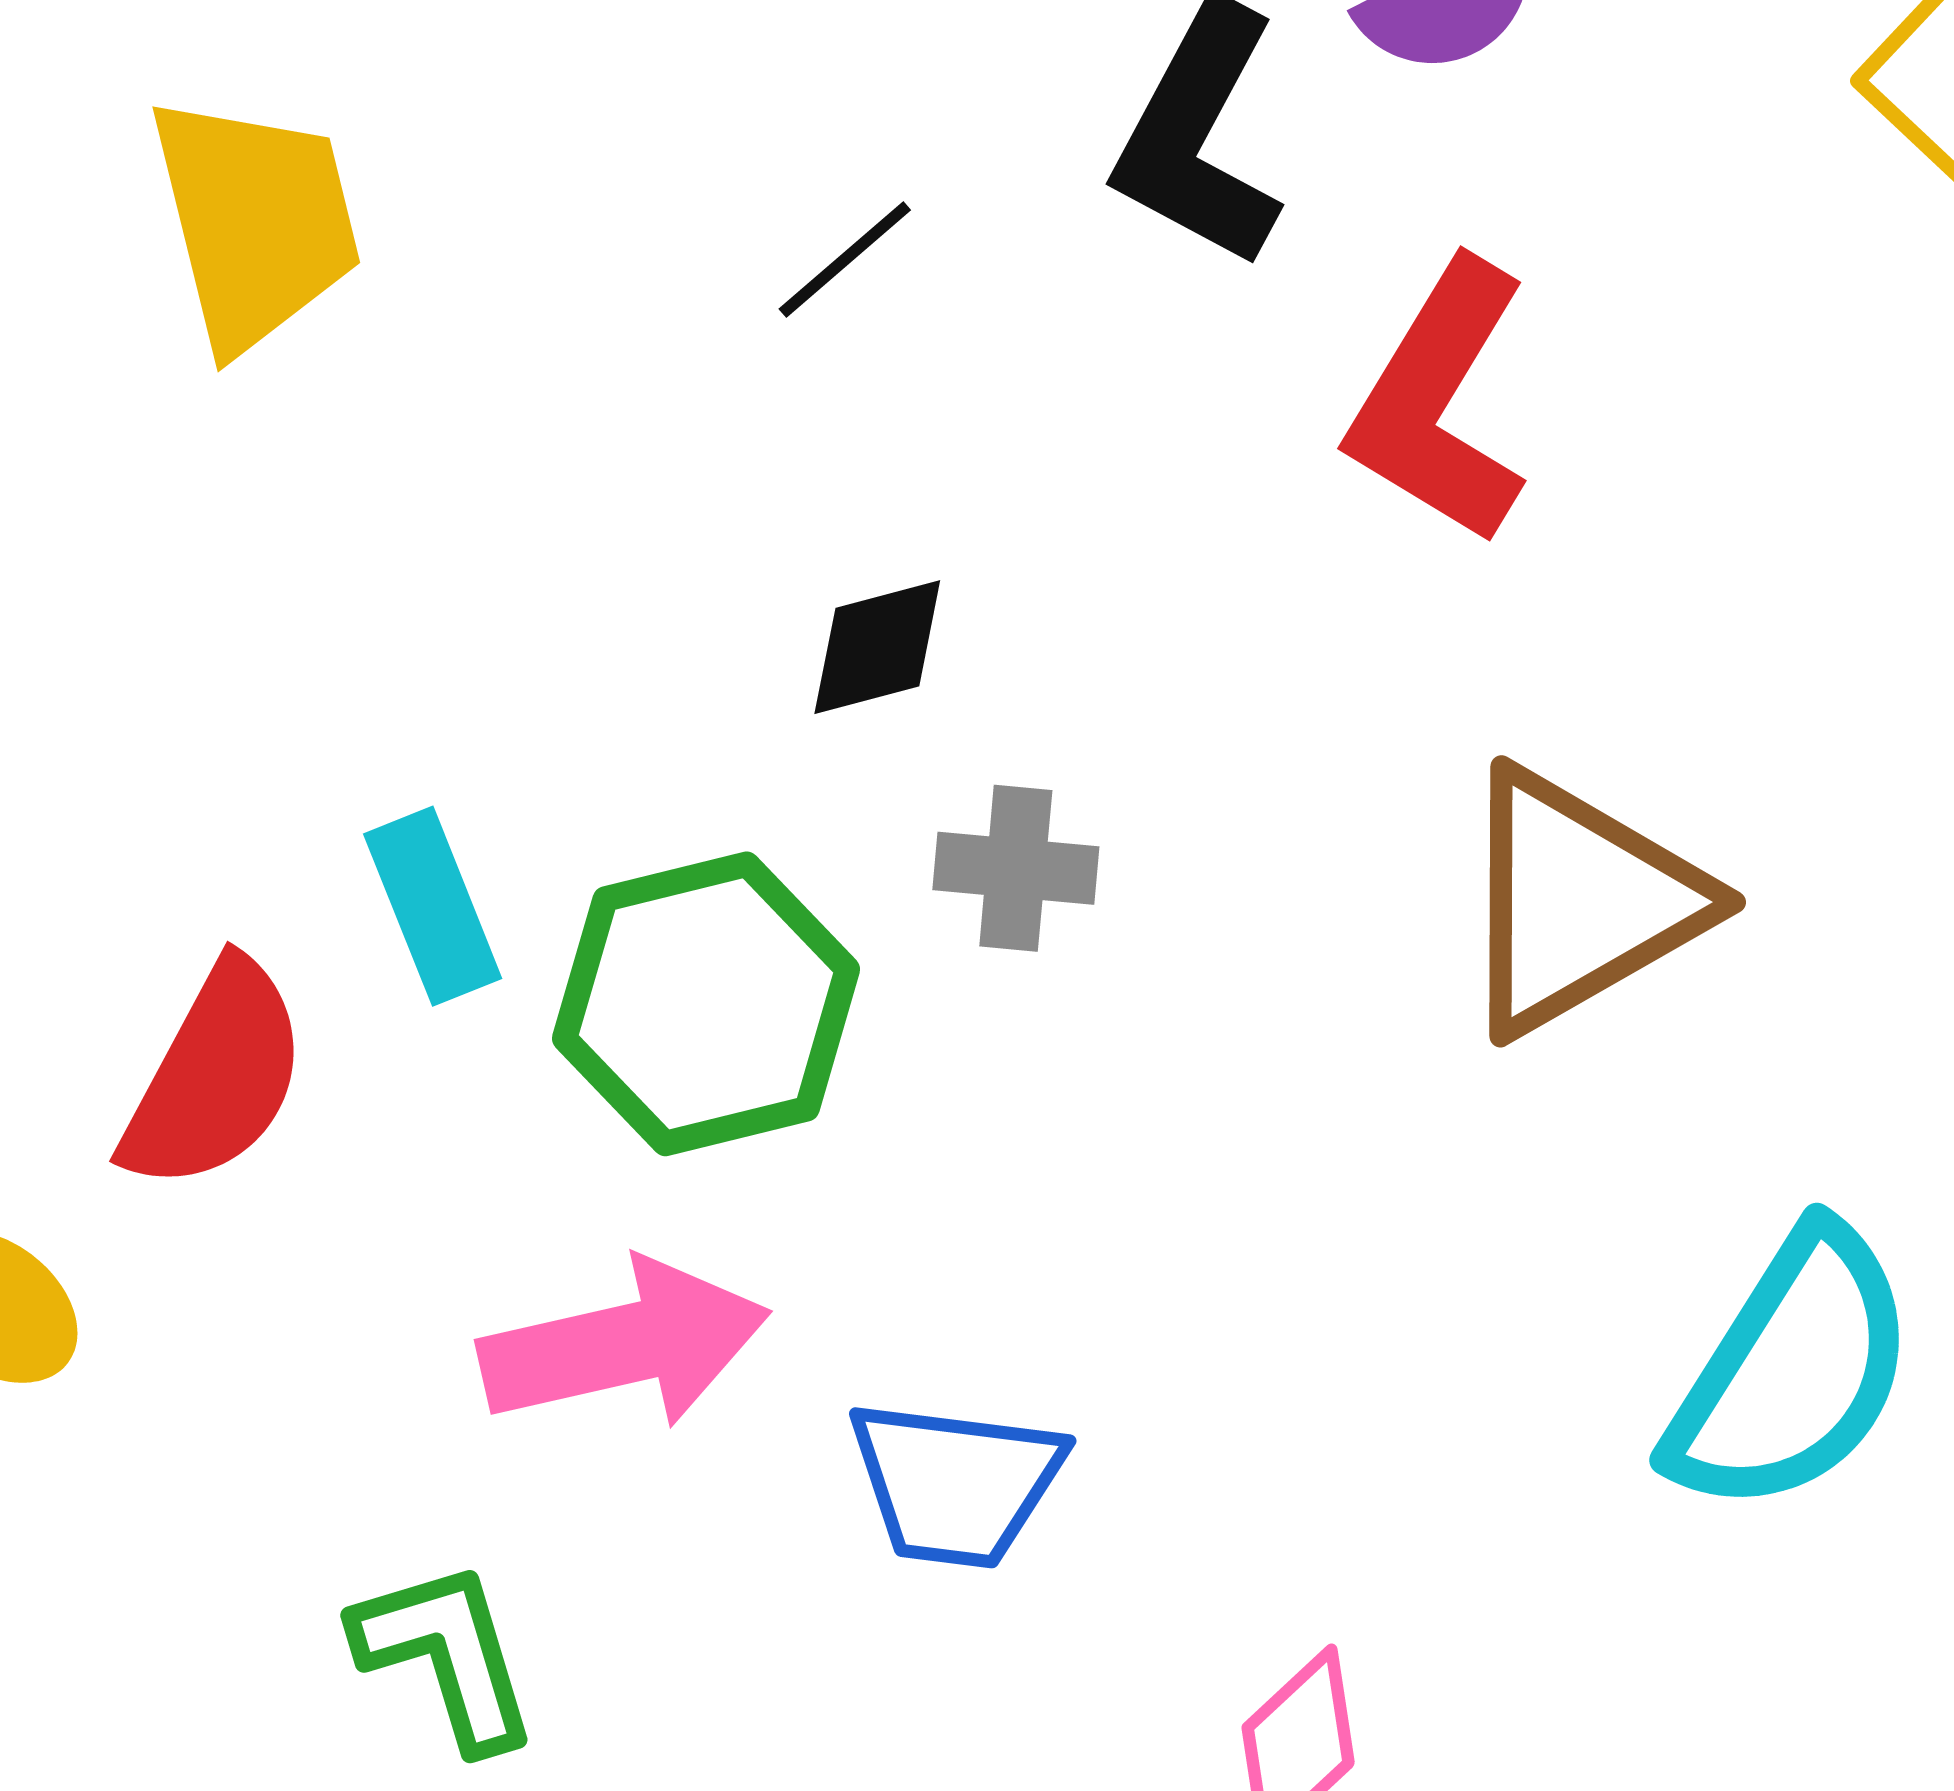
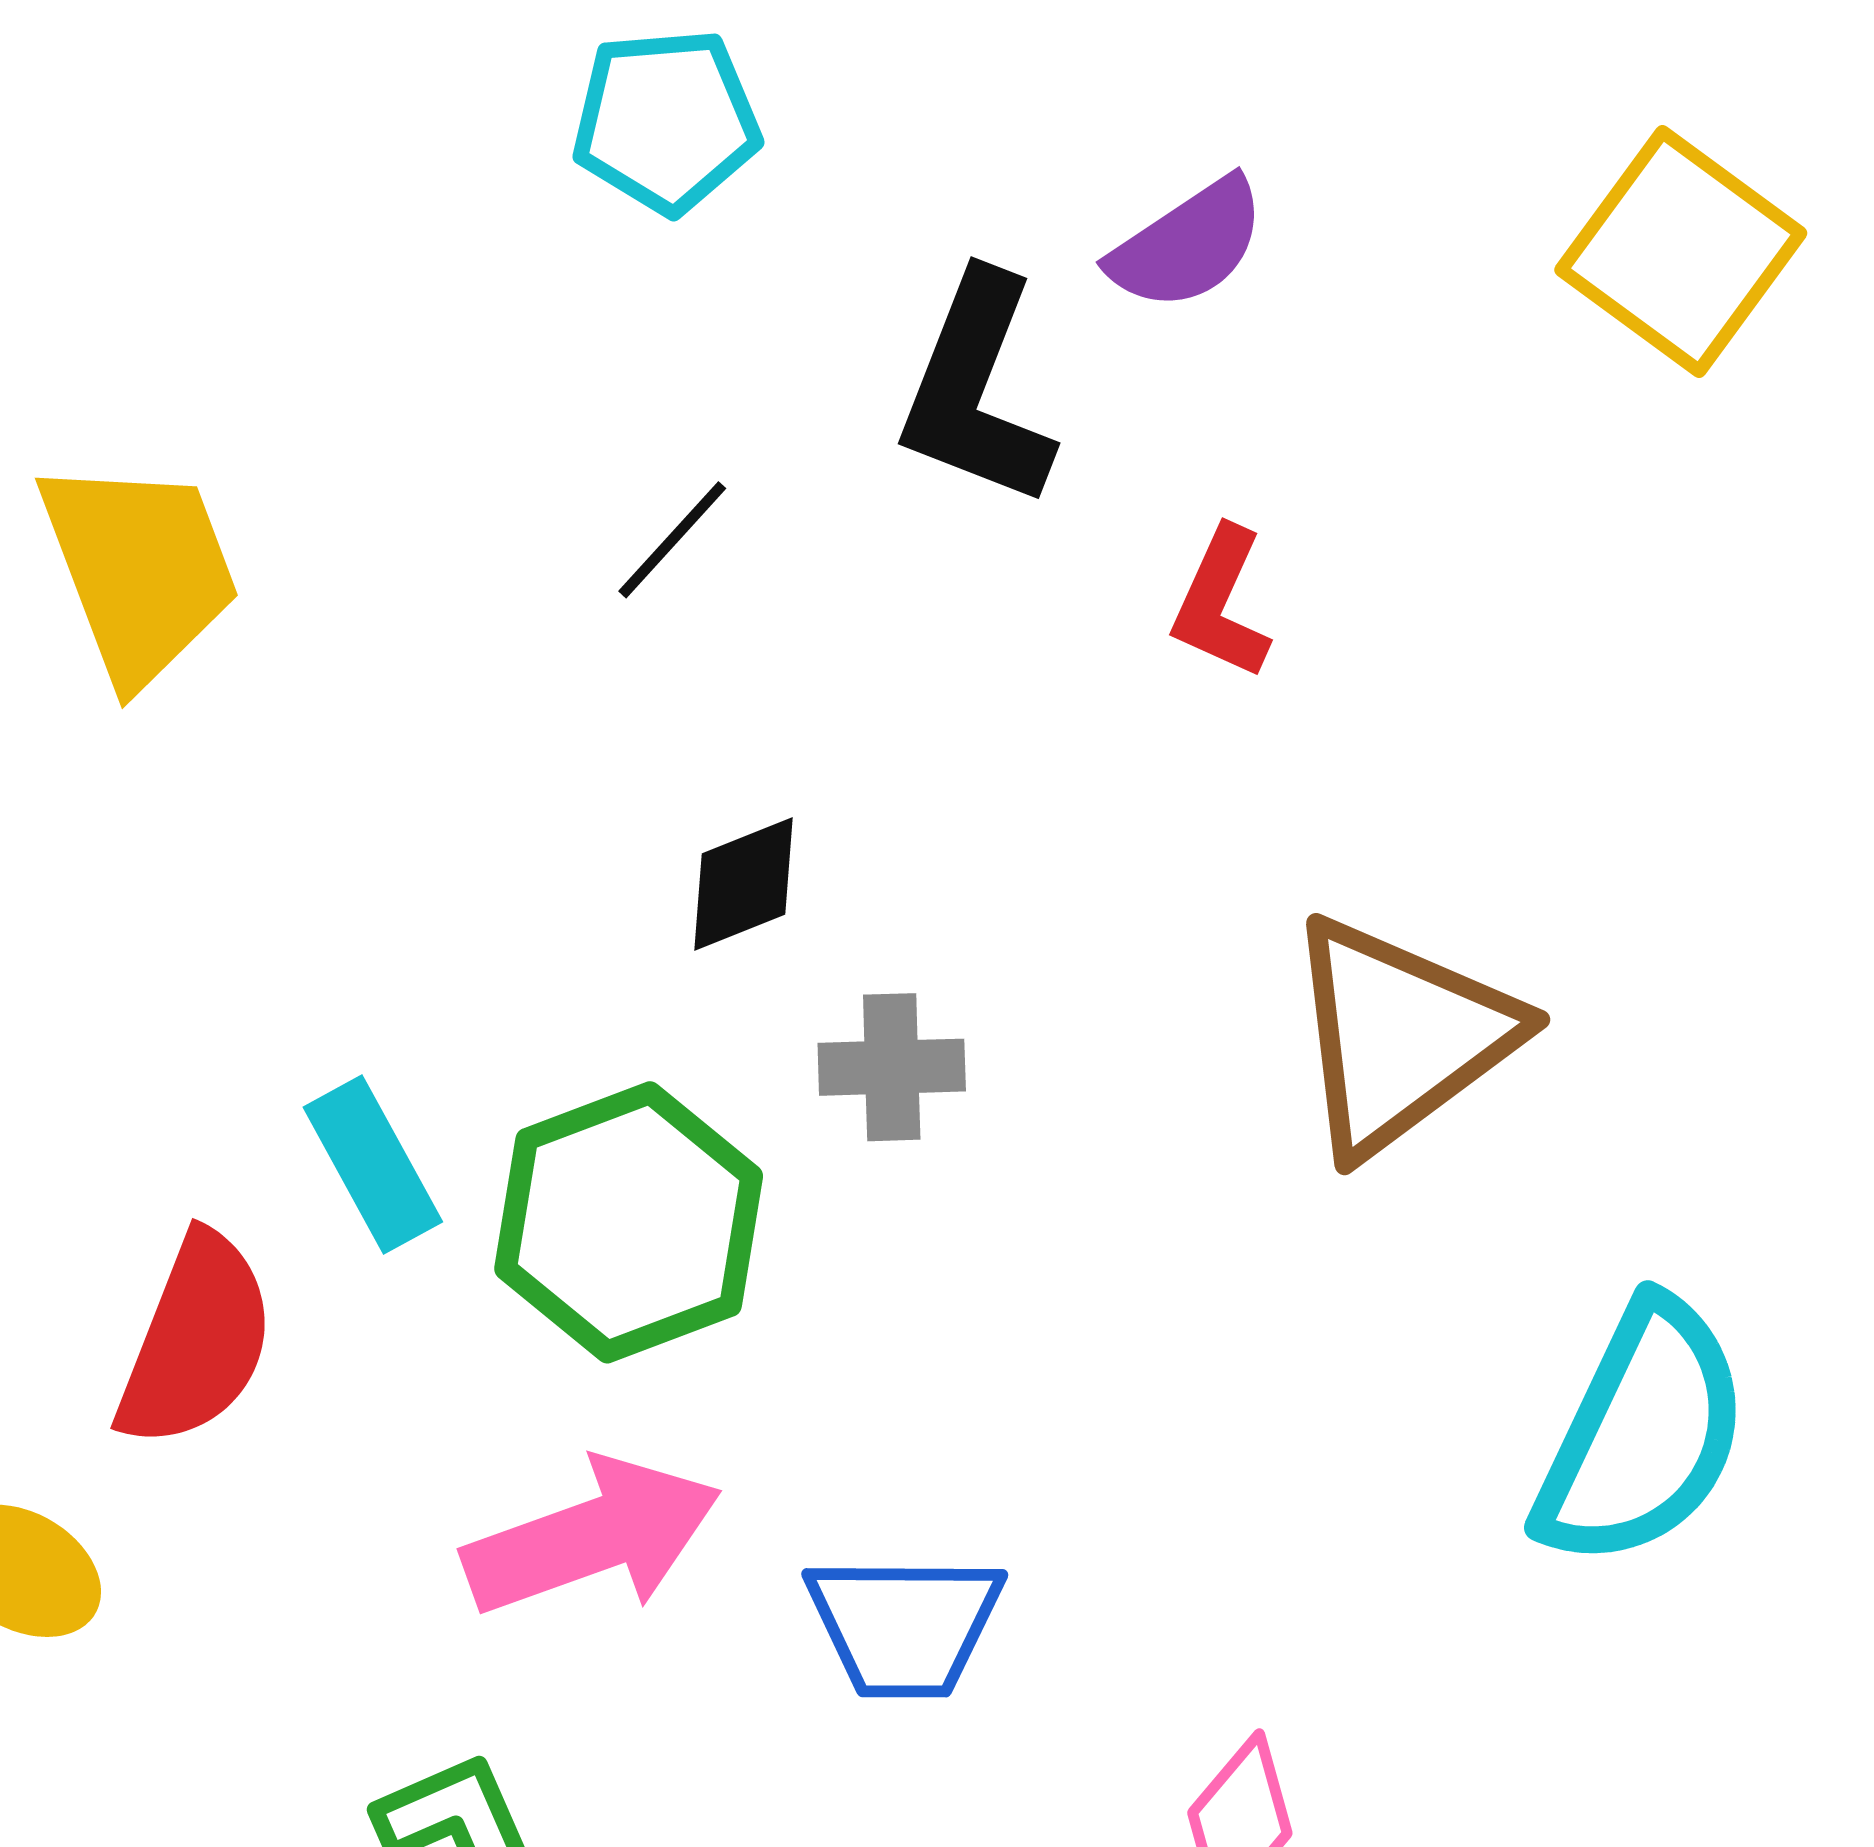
red L-shape: (1440, 402) -> (1221, 603), size x0.6

